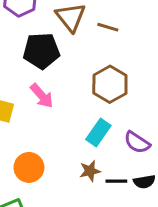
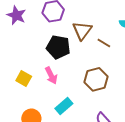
cyan rectangle: (98, 133) -> (64, 106), moved

